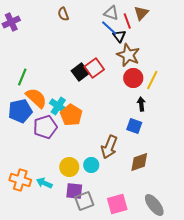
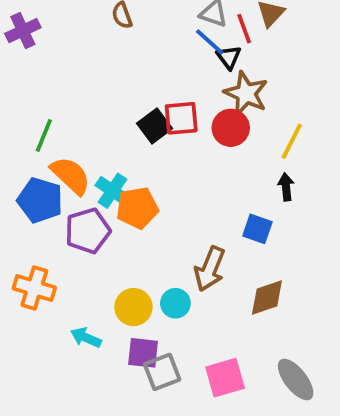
red square: (94, 68) -> (181, 118), turned 30
red circle: (133, 78) -> (231, 128), moved
black arrow: (141, 104) -> (286, 187), moved
blue pentagon: (20, 111) -> (40, 200), turned 30
orange pentagon: (71, 115) -> (137, 208), turned 30
orange cross: (20, 180) -> (34, 288), moved

